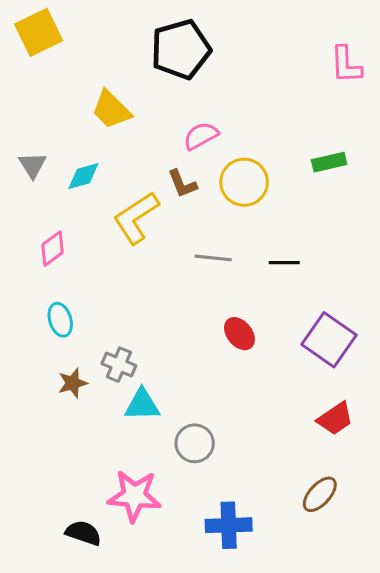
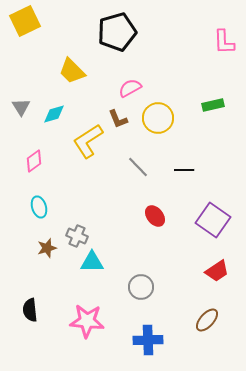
gray line: (213, 258) -> (138, 167), turned 40
gray circle: (195, 443) -> (141, 287), moved
black semicircle: (83, 533) -> (30, 310), moved, turned -115

